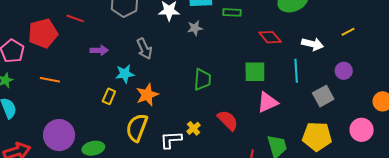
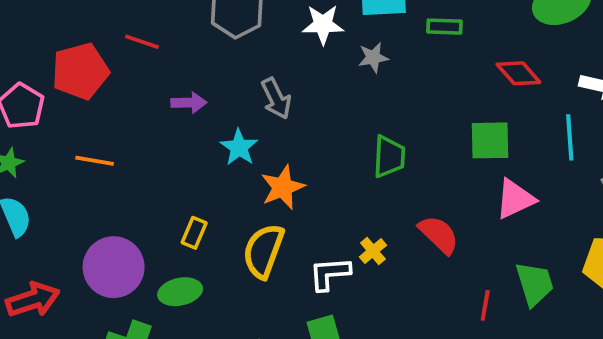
cyan star: (125, 74) -> (239, 147), turned -30
yellow rectangle: (109, 96) -> (194, 233), moved

